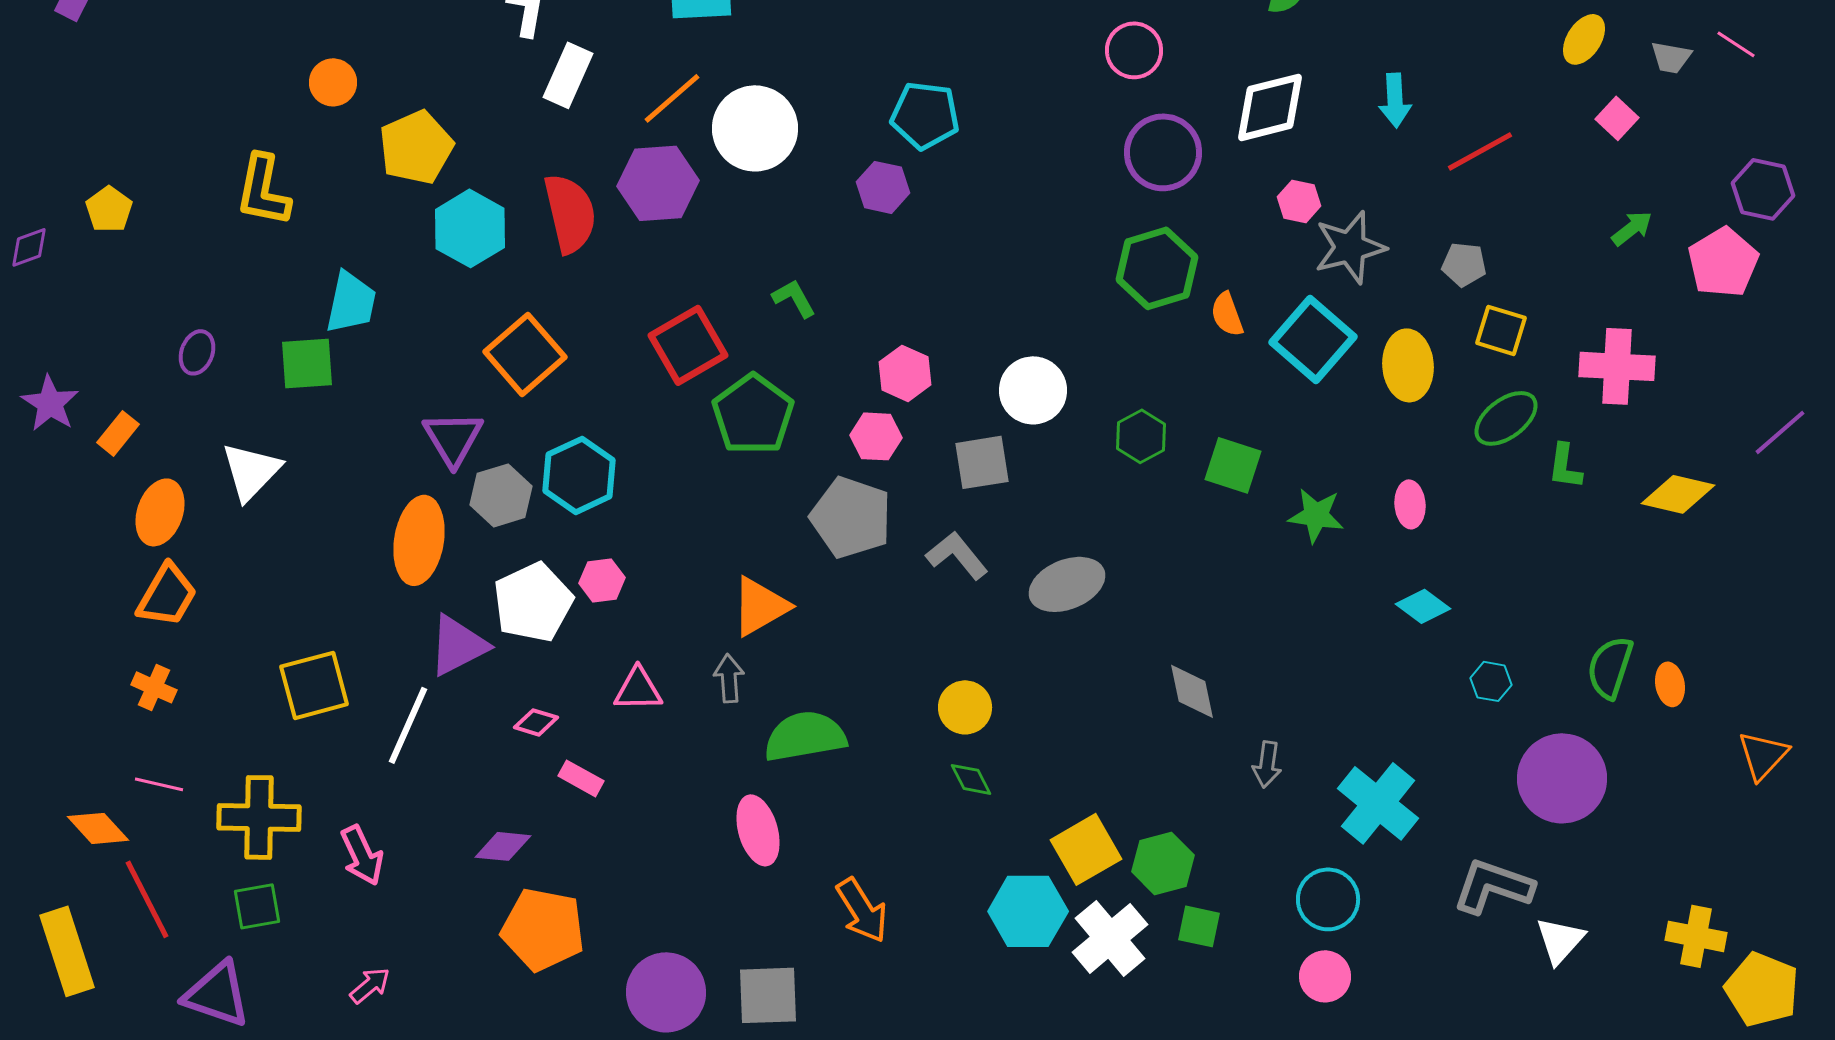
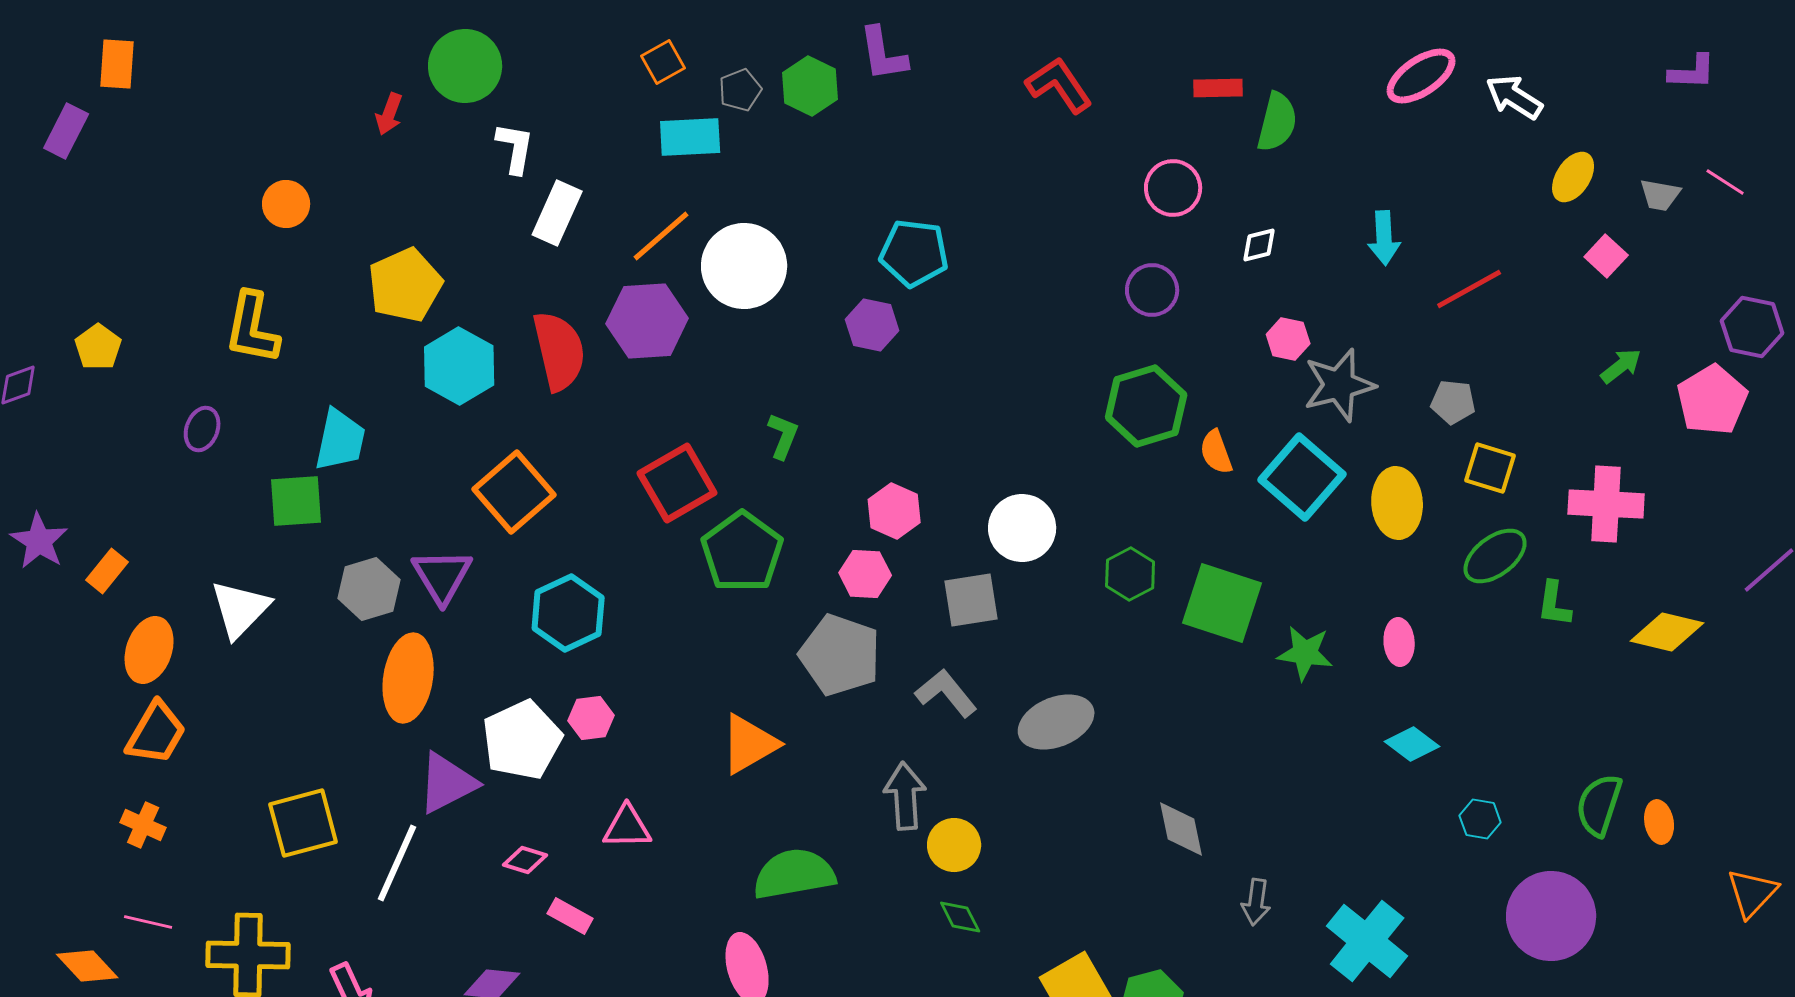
pink circle: (1134, 50) -> (1173, 188), moved
orange circle: (333, 82) -> (286, 204), moved
white diamond: (1270, 107) -> (1259, 245), size x0.5
purple circle: (1163, 152) -> (1152, 290), size x0.7
green L-shape: (794, 298) -> (783, 436), turned 51
purple ellipse: (197, 352) -> (202, 429), moved
green square: (1233, 465) -> (1222, 603), size x1.4
gray hexagon: (501, 495) -> (369, 589), moved
gray arrow: (729, 678) -> (905, 796), moved, size x1.4

